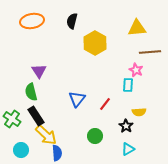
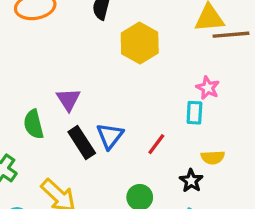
brown line: (150, 52) -> (231, 35), moved
purple triangle: (39, 71) -> (68, 99), moved
black rectangle: (36, 116) -> (82, 143), moved

